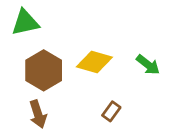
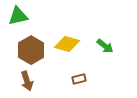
brown rectangle: (111, 111) -> (79, 79), turned 40

